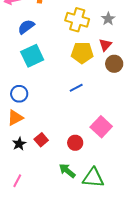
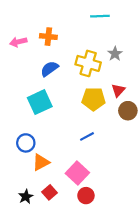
gray star: (108, 19) -> (115, 54), moved
blue semicircle: (26, 27) -> (49, 69), moved
orange triangle: (15, 118) -> (41, 162), moved
pink square: (101, 127) -> (77, 173), moved

